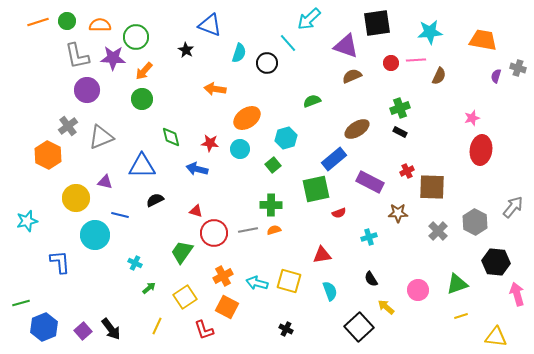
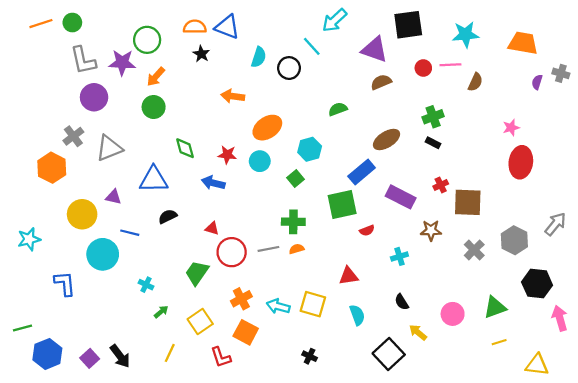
orange semicircle: (100, 25) -> (195, 27), moved

